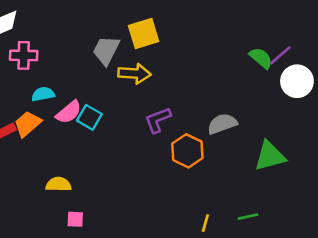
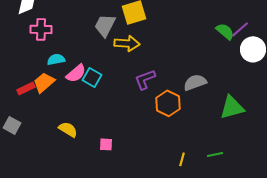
yellow semicircle: (58, 184) -> (68, 129), turned 30
pink square: (75, 219) -> (106, 144), moved

